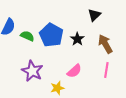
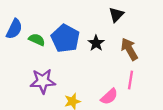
purple star: (32, 71) -> (43, 81), turned -30
pink semicircle: (74, 71) -> (109, 97), moved

